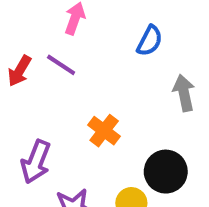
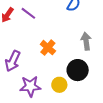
gray arrow: (184, 93) -> (86, 41), moved

